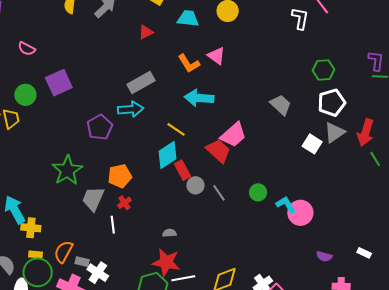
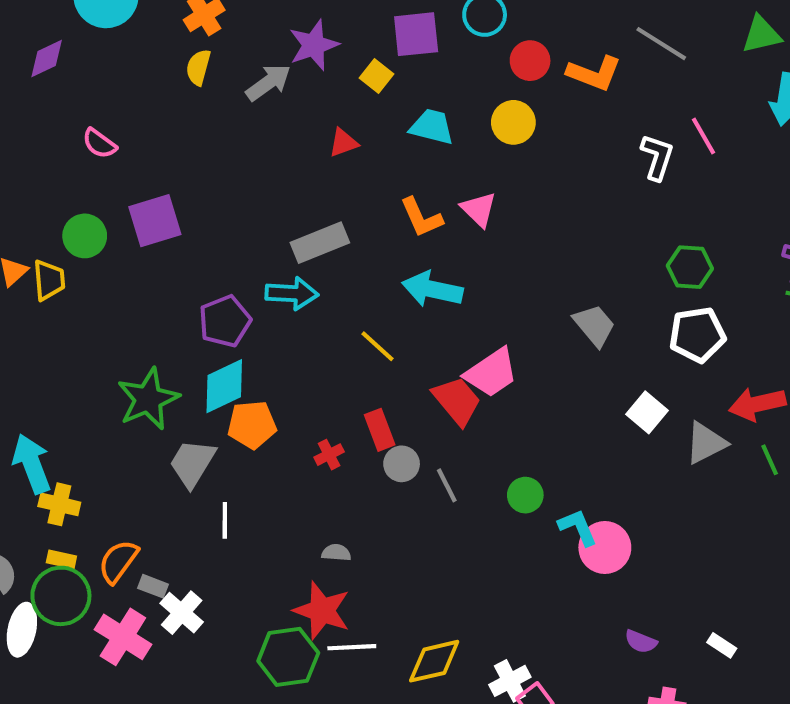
gray triangle: (334, 132) -> (706, 443), moved
red arrow: (366, 133) -> (757, 404), turned 52
cyan diamond: (168, 155) -> (224, 386), moved
red cross: (124, 203) -> (329, 455), moved

